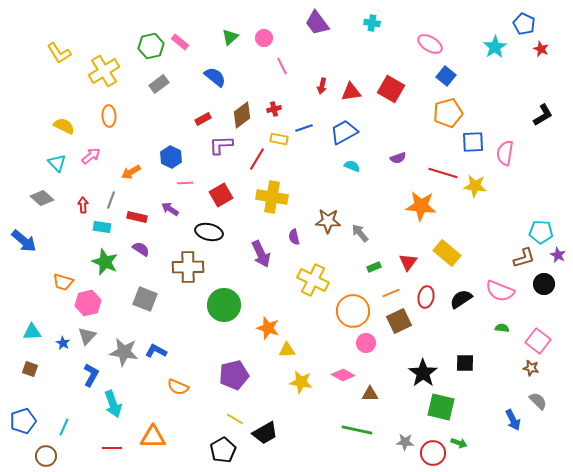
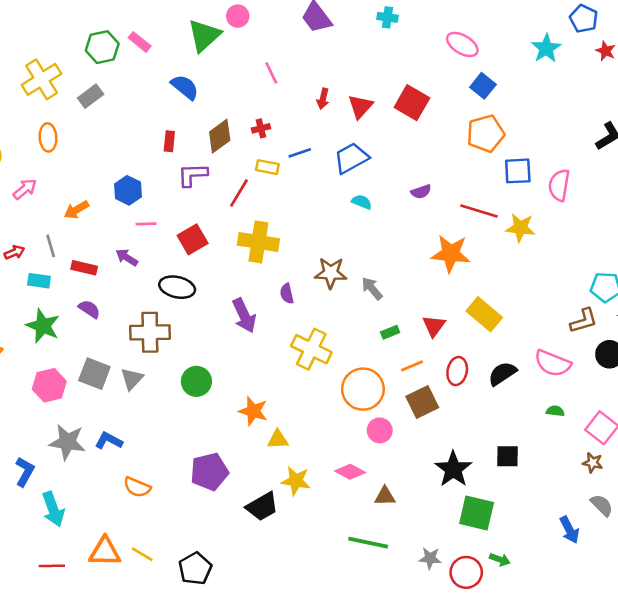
green triangle: (230, 37) -> (204, 35), size x1.6
pink circle: (264, 38) -> (238, 16), moved
gray rectangle: (159, 84) -> (91, 96), moved
red triangle: (351, 92) -> (360, 106), turned -40
red rectangle: (203, 119) -> (169, 141), turned -56
gray line: (111, 200) -> (51, 246), turned -36
red arrow: (83, 205) -> (14, 252), turned 70
pink hexagon: (88, 303) -> (49, 385), moved
green circle: (224, 305) -> (196, 381), size x0.7
gray triangle: (87, 336) -> (132, 379), moved
yellow line: (235, 419) -> (142, 554), moved
black trapezoid: (265, 433) -> (262, 507), moved

